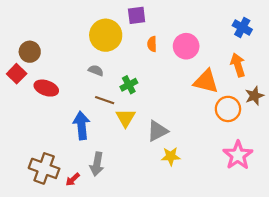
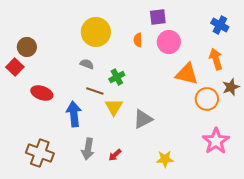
purple square: (137, 15) -> (158, 17), moved
red ellipse: (46, 88) -> (42, 93), moved
yellow star: (171, 156) -> (165, 159), moved
red arrow: (73, 179) -> (115, 155), moved

